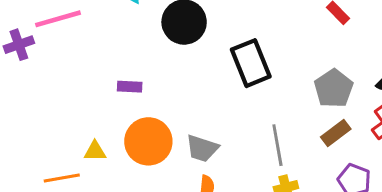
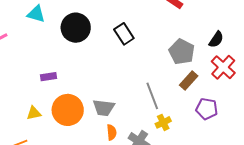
black rectangle: (251, 63) -> (124, 34), moved, size x0.7
yellow triangle: (95, 151) -> (34, 113), moved

